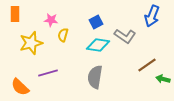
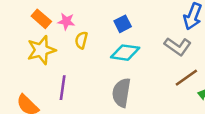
orange rectangle: (15, 14) -> (41, 19), moved, turned -49
gray L-shape: (125, 36) -> (178, 46), moved
purple line: (48, 73) -> (63, 88), turned -66

